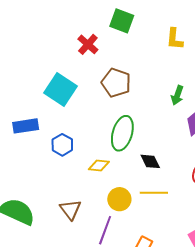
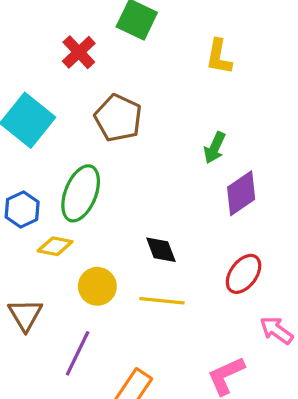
green ellipse: (122, 133) -> (81, 193), moved
yellow diamond: (99, 166) -> (55, 246), moved
yellow circle: (119, 199) -> (97, 286), moved

